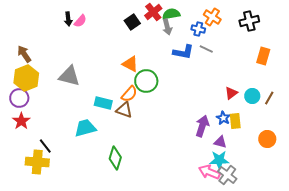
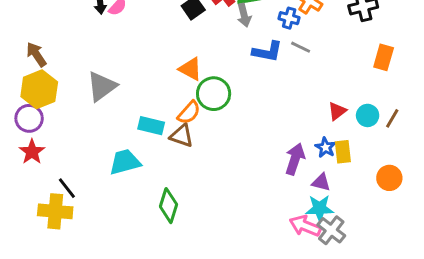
gray triangle: (69, 76) -> (102, 86), turned -50

